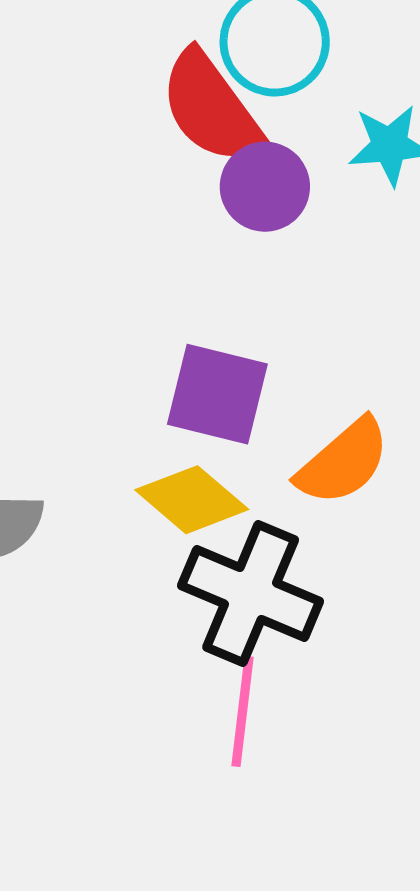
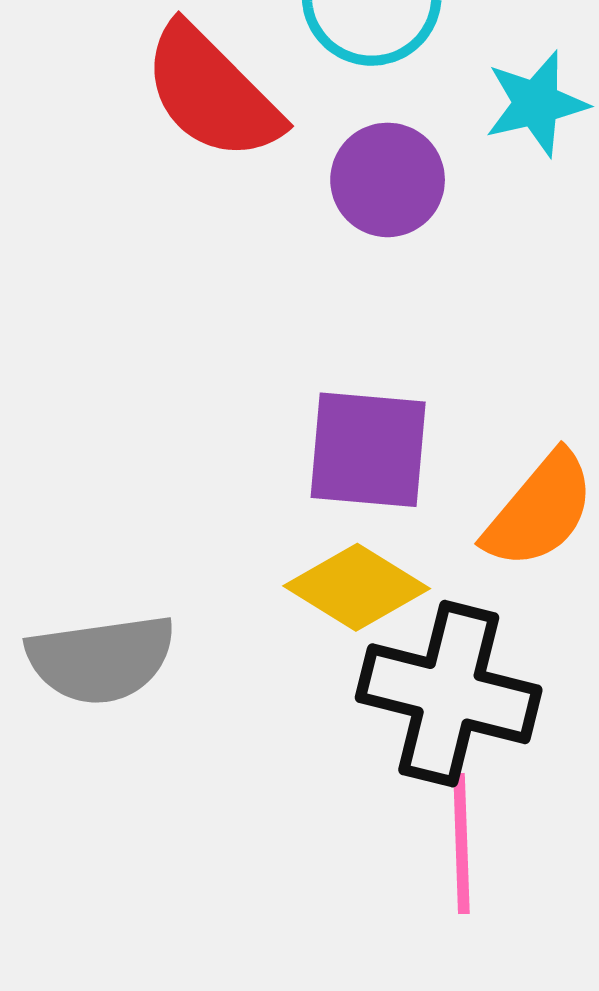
red semicircle: (211, 108) -> (212, 93), moved

